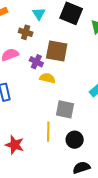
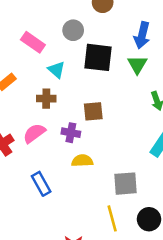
brown square: (57, 51) -> (93, 111), size x0.7
yellow semicircle: (47, 78) -> (82, 161), moved

